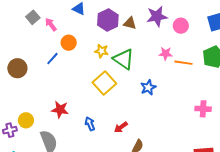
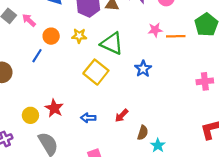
yellow star: (102, 51) -> (79, 36), moved
red star: (60, 110) -> (54, 108), turned 30
yellow circle: (26, 120) -> (30, 115), moved
blue arrow: (90, 124) -> (88, 118), turned -56

